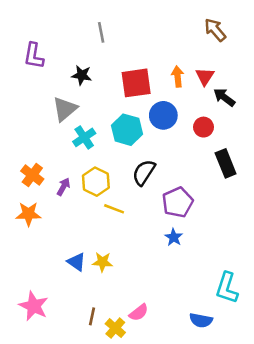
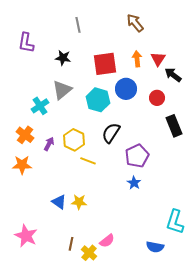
brown arrow: (215, 30) -> (135, 23), moved
gray triangle: (65, 109) -> (62, 90), moved
cyan cross: (84, 137) -> (40, 106), moved

